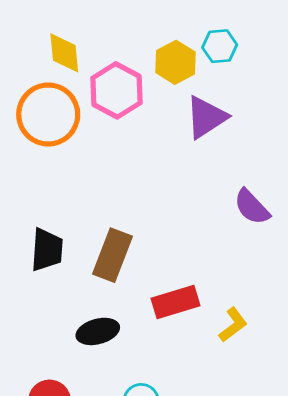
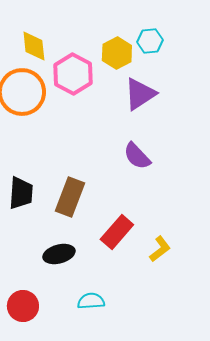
purple semicircle: (252, 207) -> (137, 156), moved
red rectangle: (175, 302) -> (117, 232), turned -32

